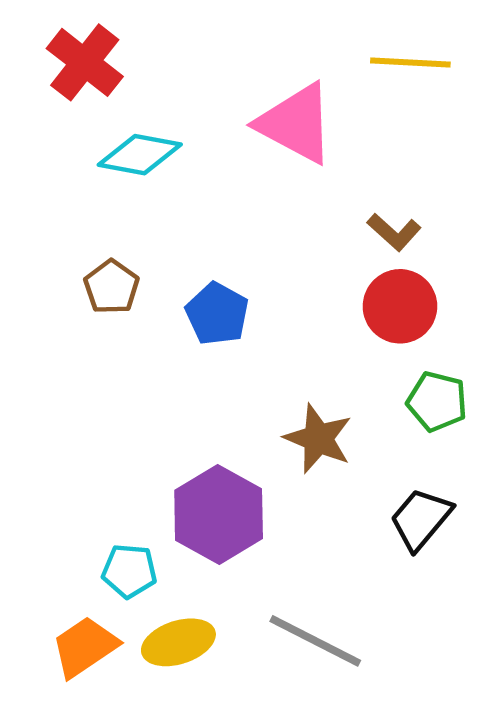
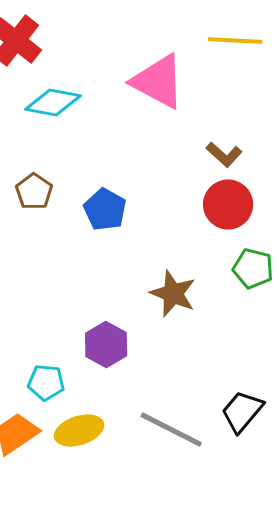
purple hexagon: (219, 514) -> (106, 344), size x0.7
black trapezoid: (421, 519) -> (242, 412), moved

